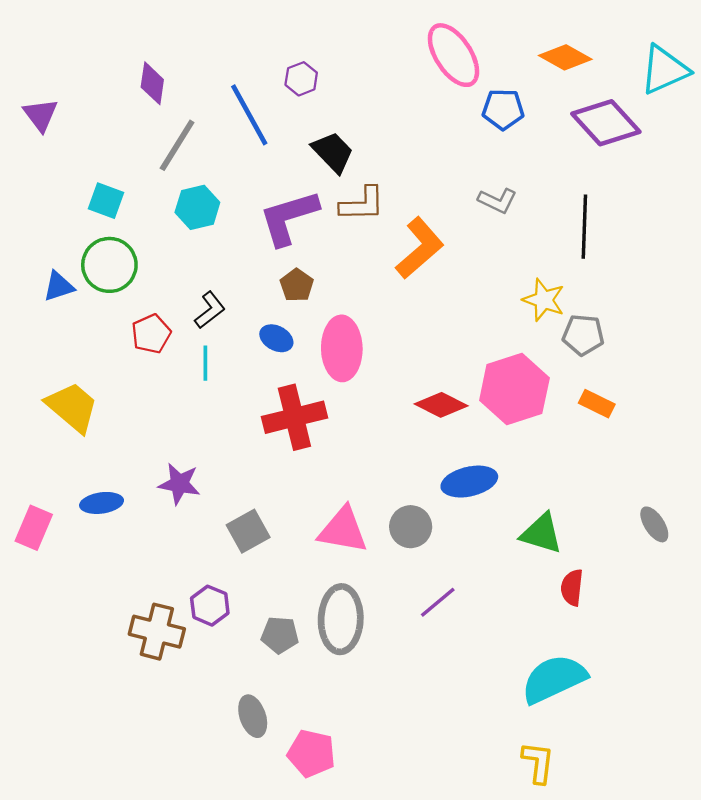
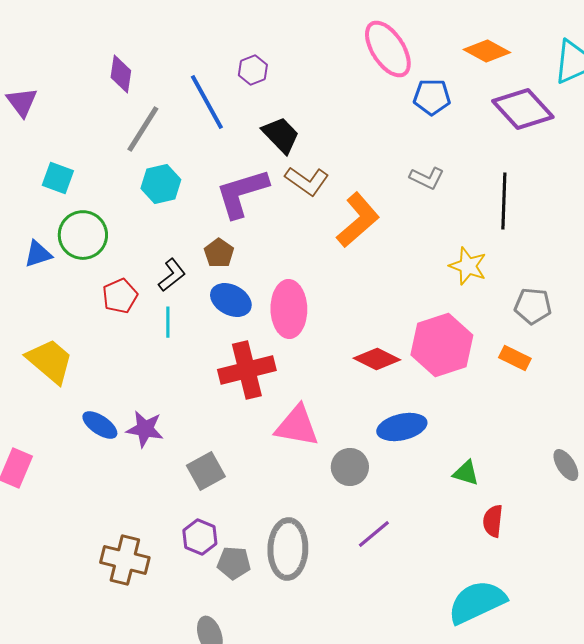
cyan square: (106, 201) -> (58, 178), moved
brown L-shape: (362, 204) -> (307, 181), turned 36
brown pentagon: (297, 285) -> (219, 253), moved
gray pentagon: (583, 335) -> (533, 306), moved
blue ellipse: (276, 338) -> (231, 300), size x1.4
blue ellipse: (102, 503) -> (100, 425), moved, turned 42
pink triangle: (343, 530) -> (297, 426), moved
green triangle: (541, 533) -> (466, 473), size x0.7
purple hexagon: (210, 606) -> (200, 537), moved

